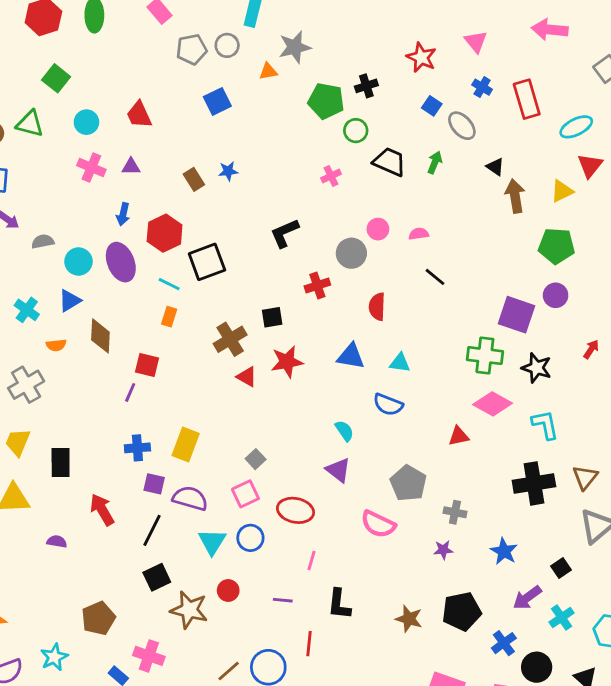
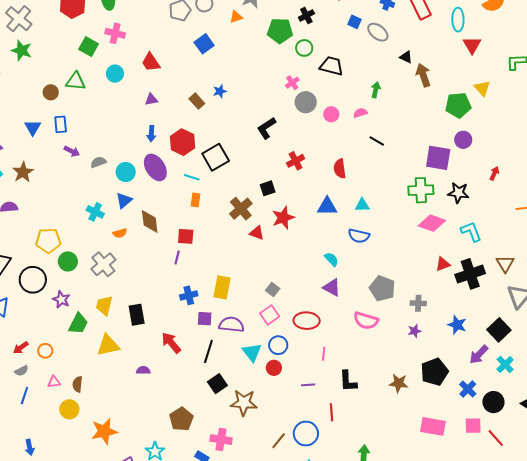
cyan ellipse: (576, 127) -> (458, 20), turned -55
green arrow: (435, 163) -> (376, 90), moved
pink cross: (91, 168) -> (115, 33), moved
yellow triangle: (562, 191) -> (482, 88), moved, turned -36
gray circle: (351, 253) -> (306, 102), moved
red triangle: (459, 436) -> (443, 264), moved
black square: (561, 568) -> (499, 330), size x1.6
red circle: (228, 590) -> (274, 368), moved

